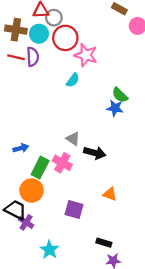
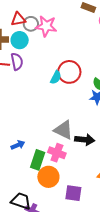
red circle: (65, 38) -> (69, 72), moved
pink star: (86, 55) -> (46, 26), moved
gray triangle: (73, 139) -> (64, 130), size x1.5
orange circle: (32, 190) -> (48, 177), moved

